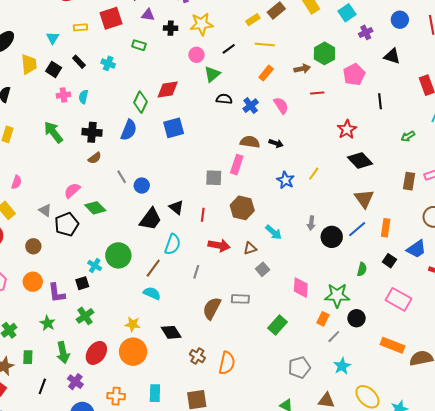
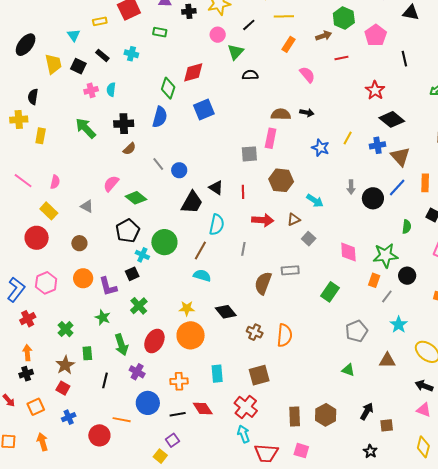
blue cross: (251, 106) -> (378, 145), moved, turned 35
black pentagon: (67, 224) -> (128, 231), moved

